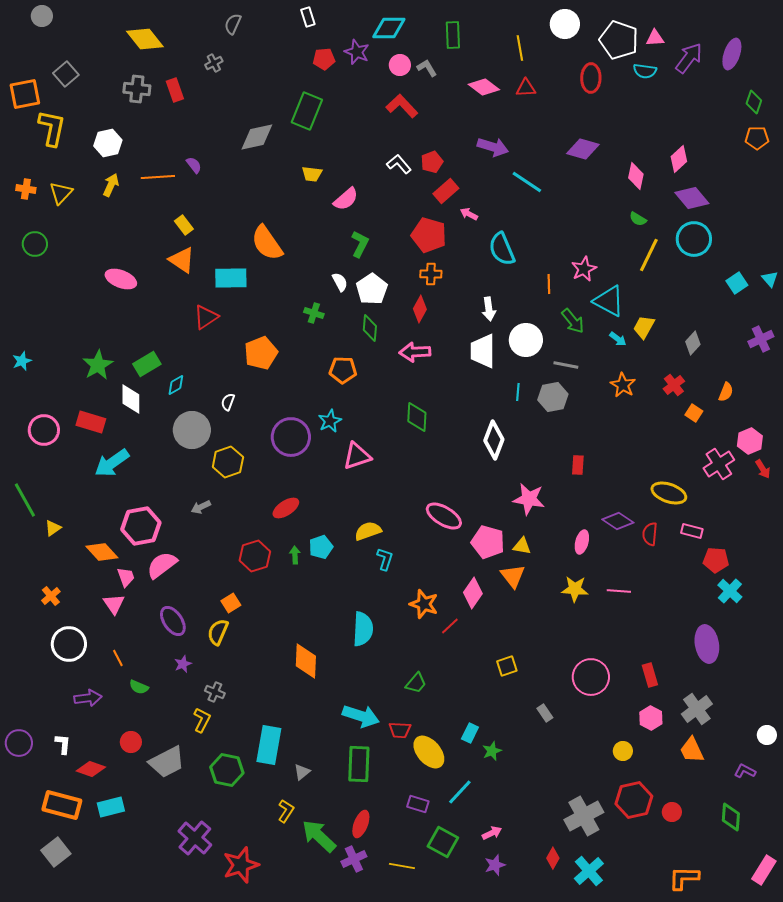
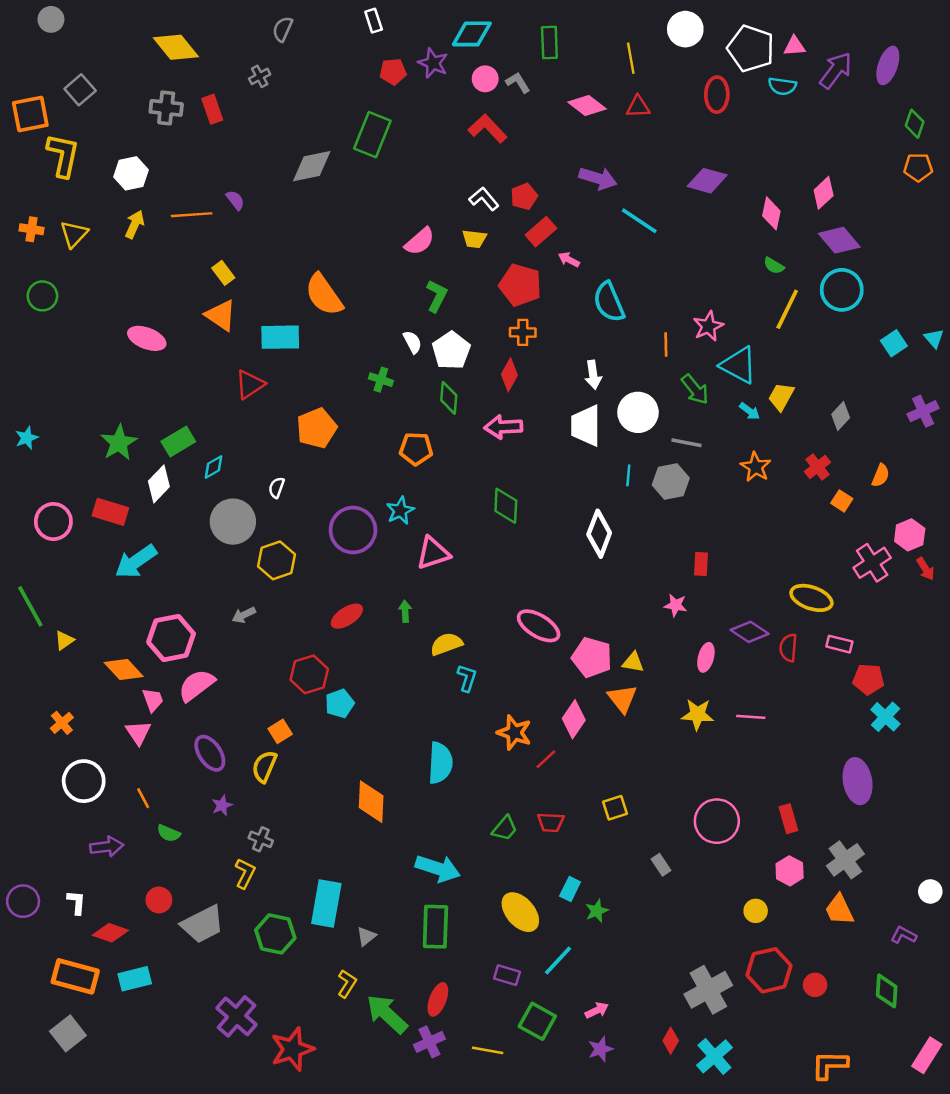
yellow trapezoid: (312, 174) -> (474, 239), moved
white diamond: (131, 399) -> (159, 484), turned 44
pink star: (529, 499) -> (676, 605), moved, size x0.6
cyan pentagon: (321, 547) -> (340, 703), moved
green arrow: (295, 555) -> (405, 611), moved
red trapezoid: (400, 730) -> (551, 822), moved

